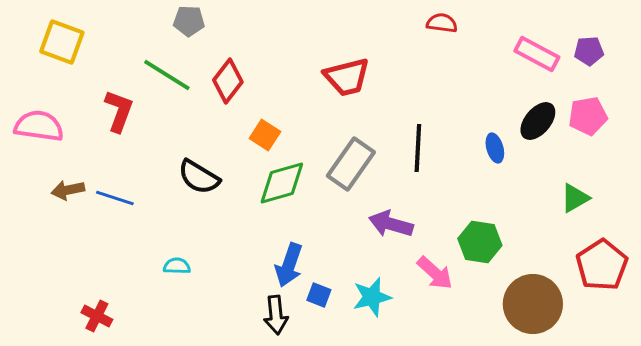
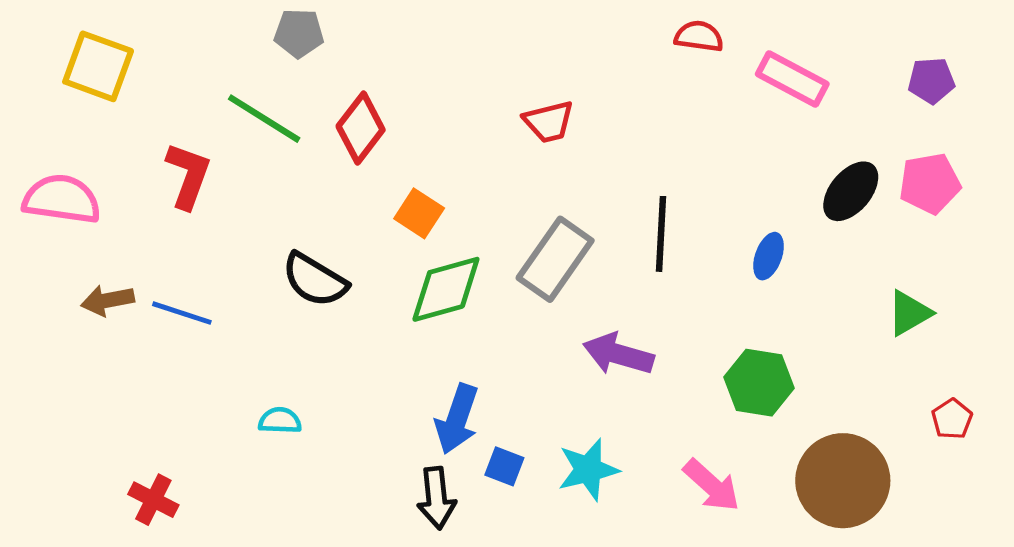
pink rectangle: (537, 54) -> (792, 79), moved
red trapezoid: (347, 77) -> (549, 122), size x0.7
blue ellipse: (495, 148) -> (769, 256), moved, turned 36
red pentagon: (602, 265) -> (952, 419), size x0.5
pink arrow: (435, 273) -> (712, 485), moved

